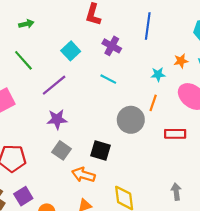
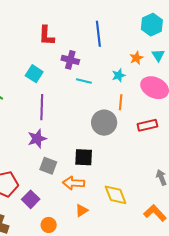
cyan line: (108, 79) -> (84, 81), moved
purple line: (54, 85) -> (42, 107), moved, turned -35
purple square: (23, 196) -> (31, 199), moved

